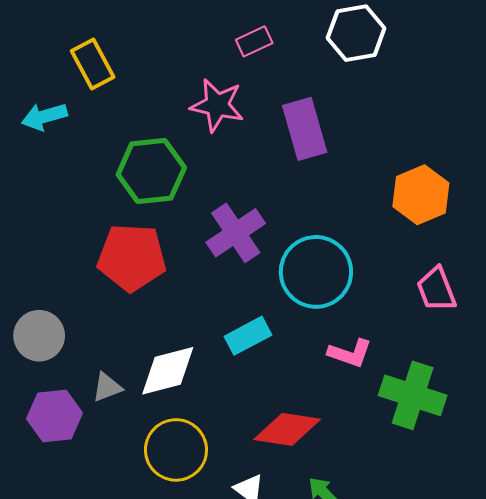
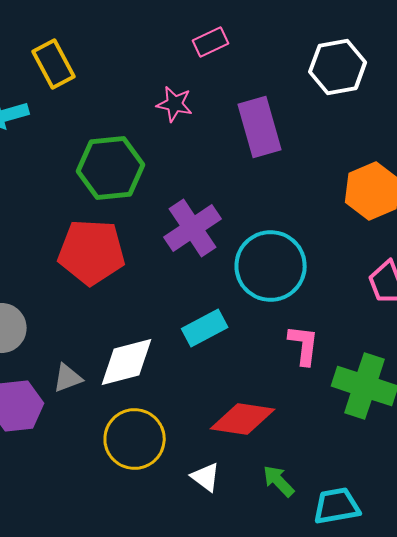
white hexagon: (356, 33) -> (338, 67), moved
pink star: (217, 105) -> (175, 104), size x0.7
pink L-shape: (350, 353) -> (304, 345), turned -102

